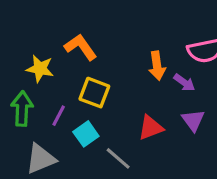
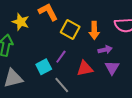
purple arrow: (184, 82) -> (105, 50), moved, turned -56
yellow square: (94, 93) -> (70, 30), moved
purple line: (59, 116) -> (61, 57), moved

